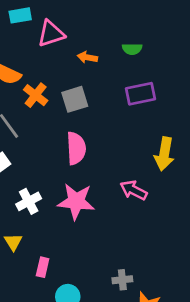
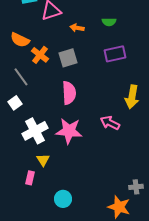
white cross: (29, 201) -> (35, 131), size x1.4
yellow triangle: (13, 242) -> (43, 160), moved
pink rectangle: (43, 267) -> (30, 178), moved
gray cross: (122, 280) -> (136, 187), moved

